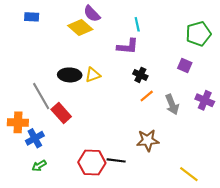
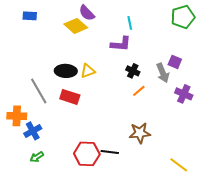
green pentagon: (198, 34) -> (183, 17), moved
purple cross: (205, 100) -> (184, 94), moved
gray arrow: (172, 104) -> (163, 73), moved
red rectangle: (61, 113) -> (70, 97), moved, turned -30

